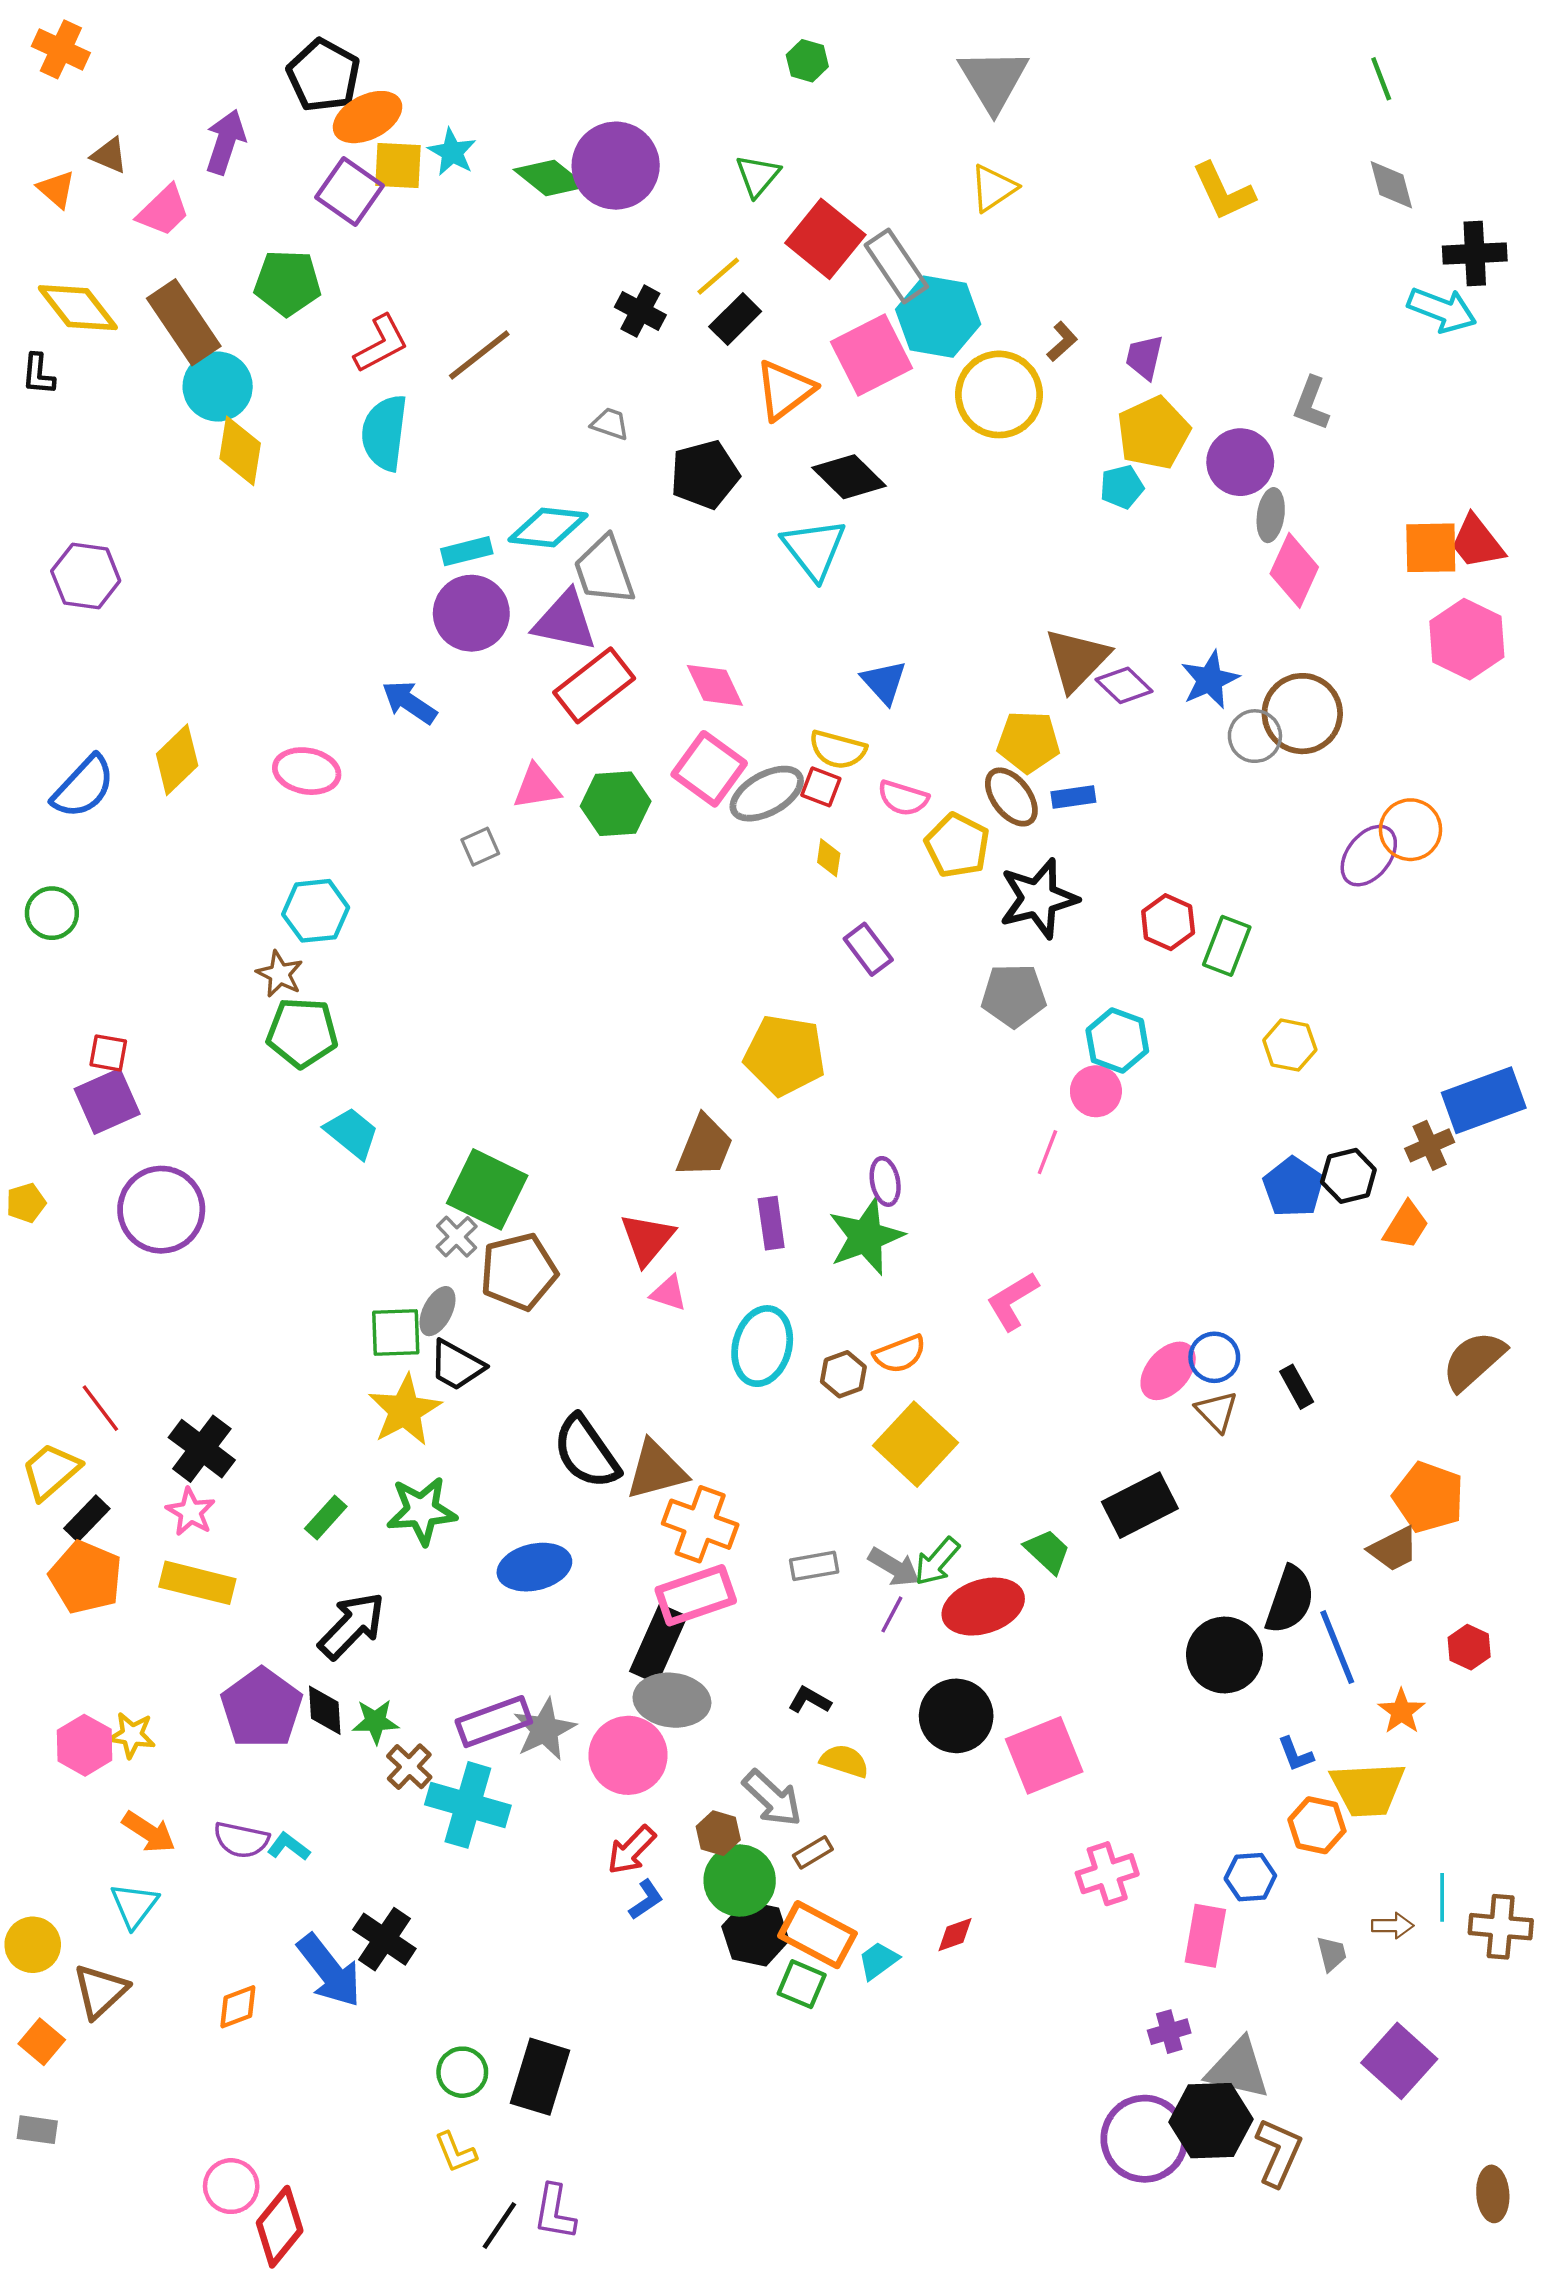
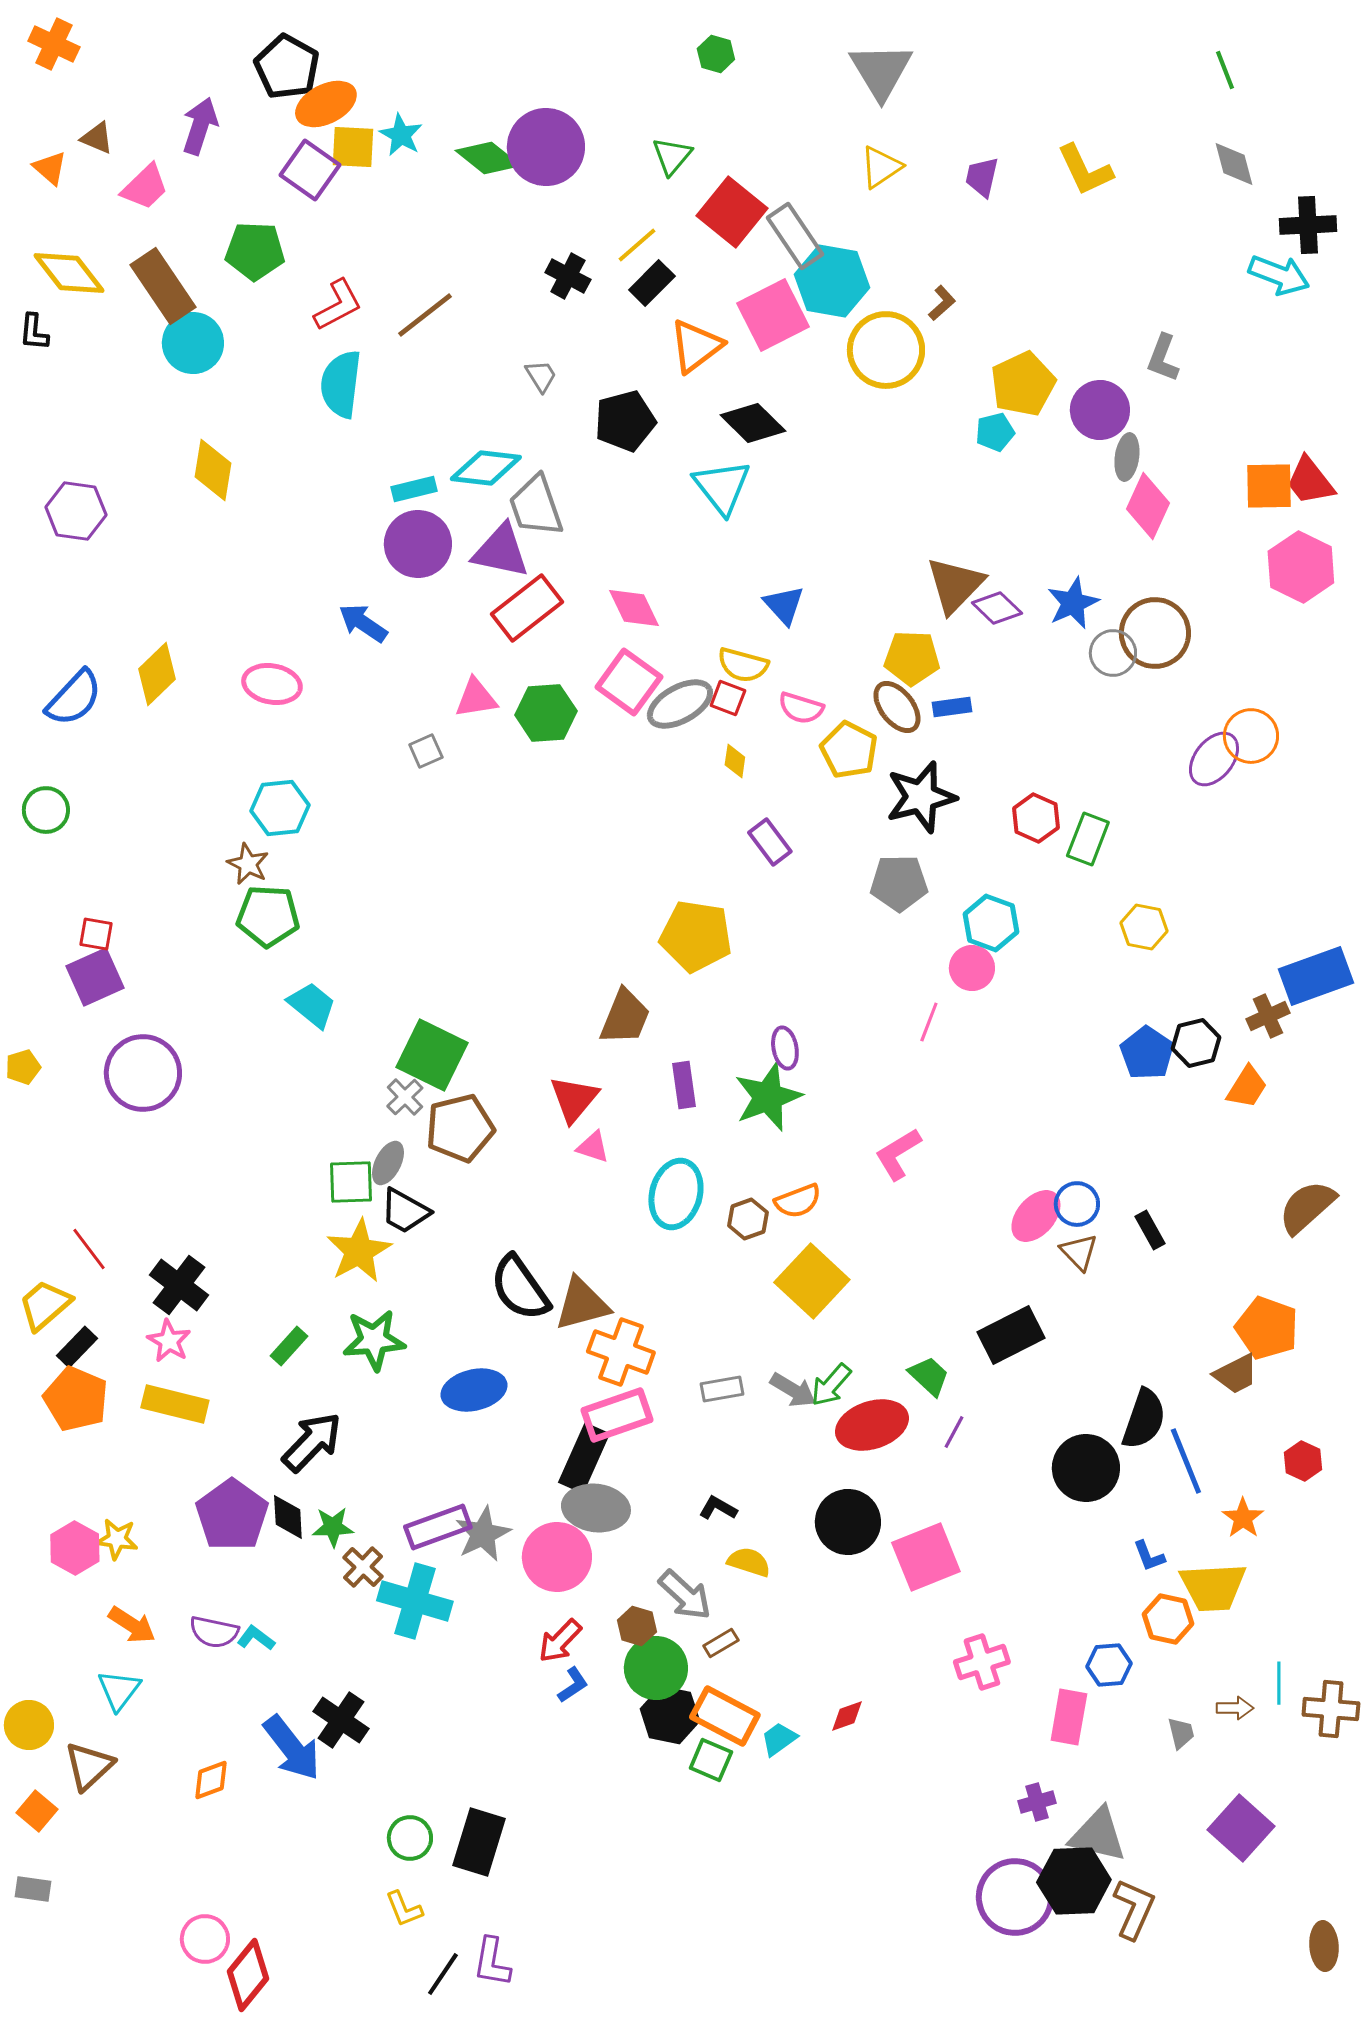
purple trapezoid: (1144, 357) -> (982, 177), moved
gray trapezoid: (610, 424) -> (541, 376), turned 39
yellow diamond: (240, 451) -> (213, 470), moved
purple line: (892, 1614) -> (954, 1432), moved

